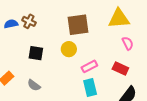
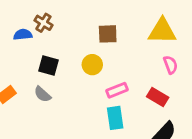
blue semicircle: (11, 24) -> (23, 35), moved
brown square: (78, 25) -> (108, 34), size x0.7
gray semicircle: (34, 85) -> (42, 94), moved

